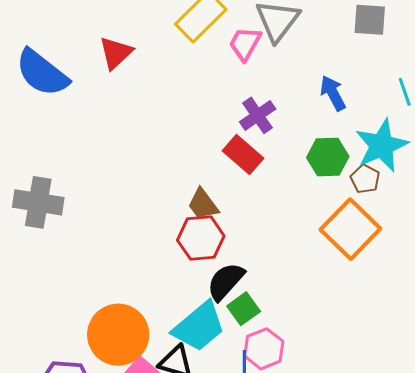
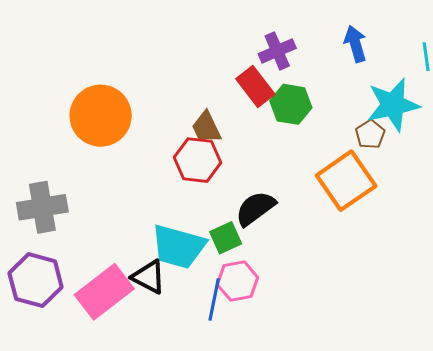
green hexagon: (328, 157) -> (291, 104), moved
gray cross: (38, 202) -> (42, 207), moved, turned -30
black semicircle: (226, 281) -> (255, 208), moved
cyan trapezoid: (199, 327) -> (178, 247), turned 44
orange circle: (118, 335) -> (101, 116), moved

